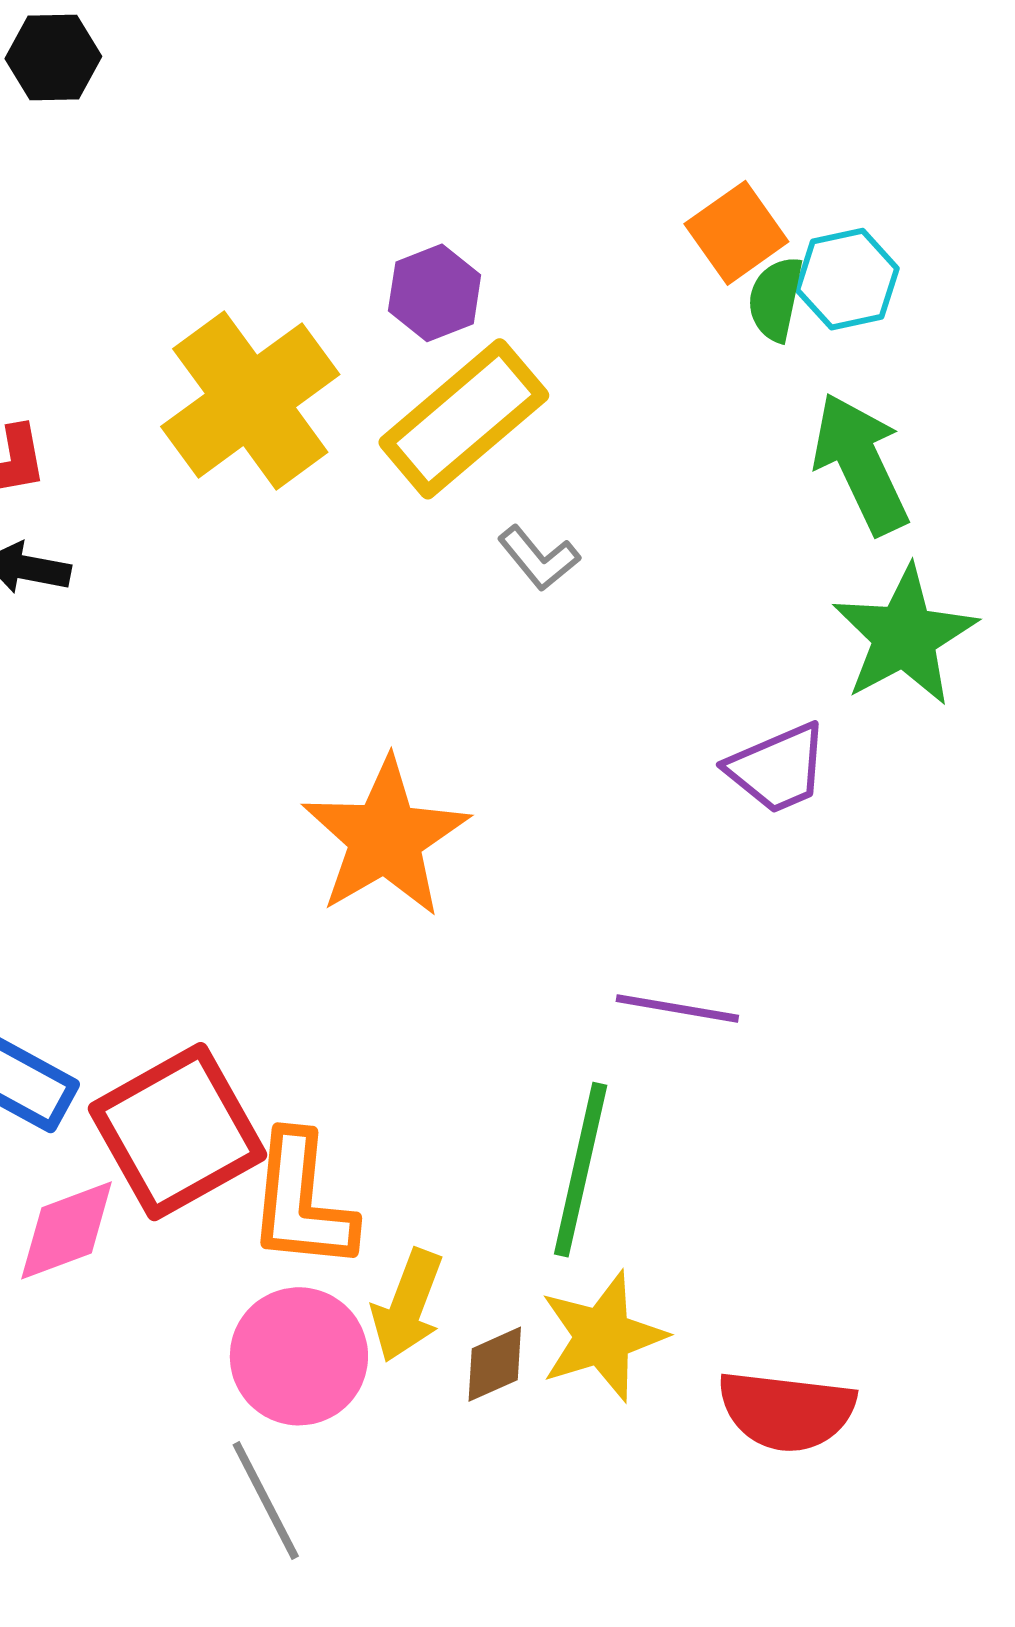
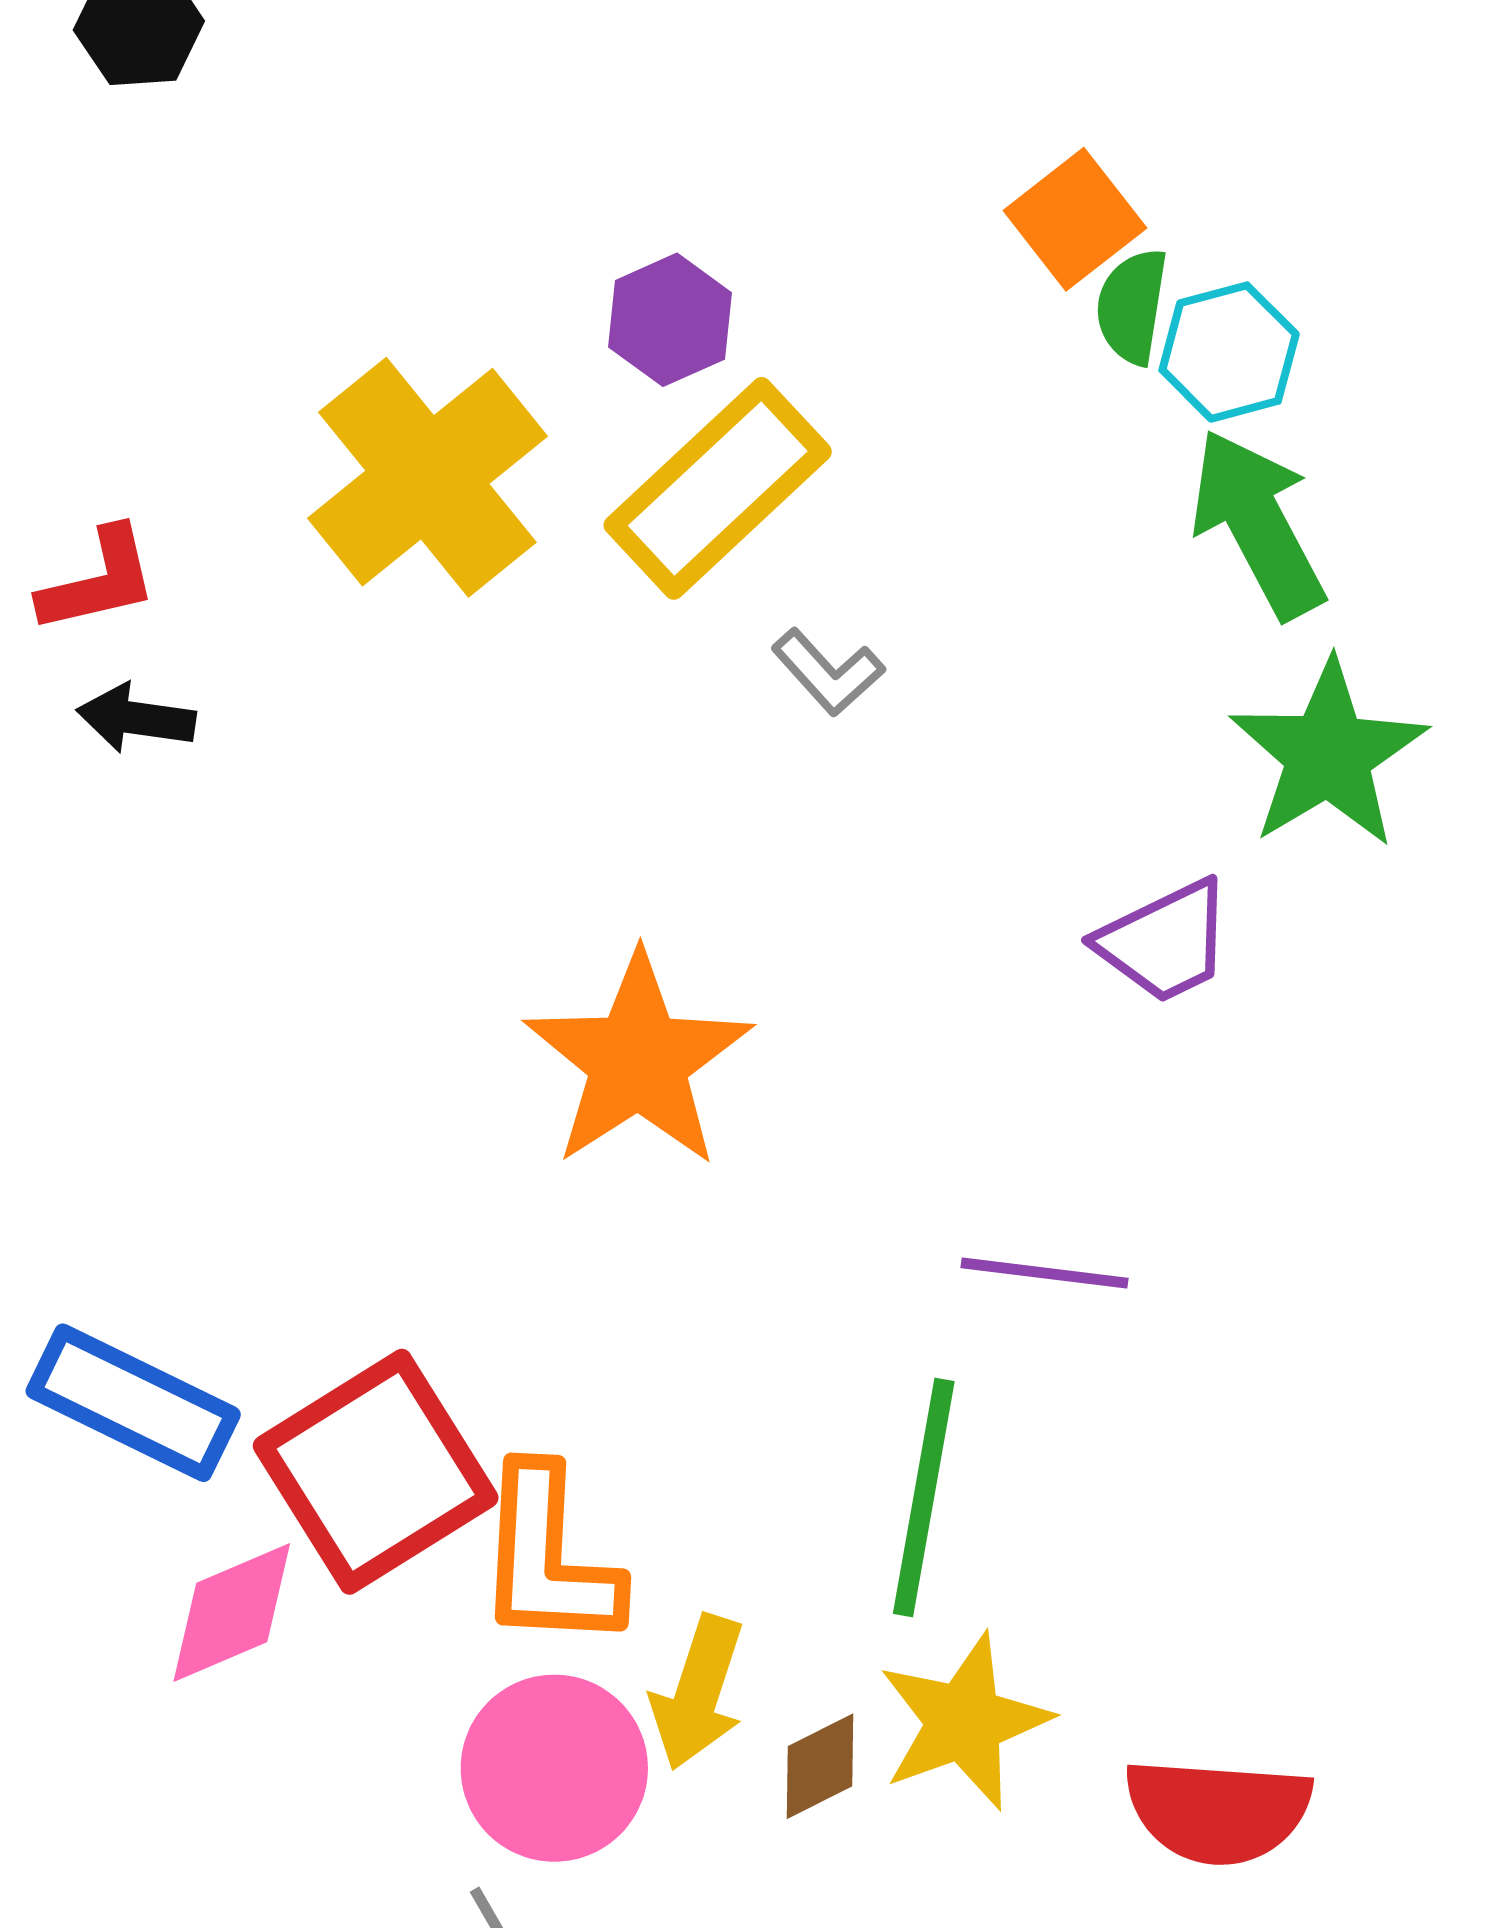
cyan hexagon: (847, 279) -> (1229, 352), moved

